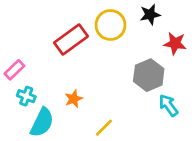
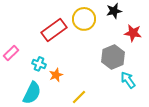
cyan cross: (26, 96) -> (39, 64), moved

